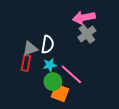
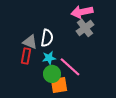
gray triangle: (30, 49) -> (30, 42), turned 42
orange square: (60, 93) -> (59, 85), turned -30

